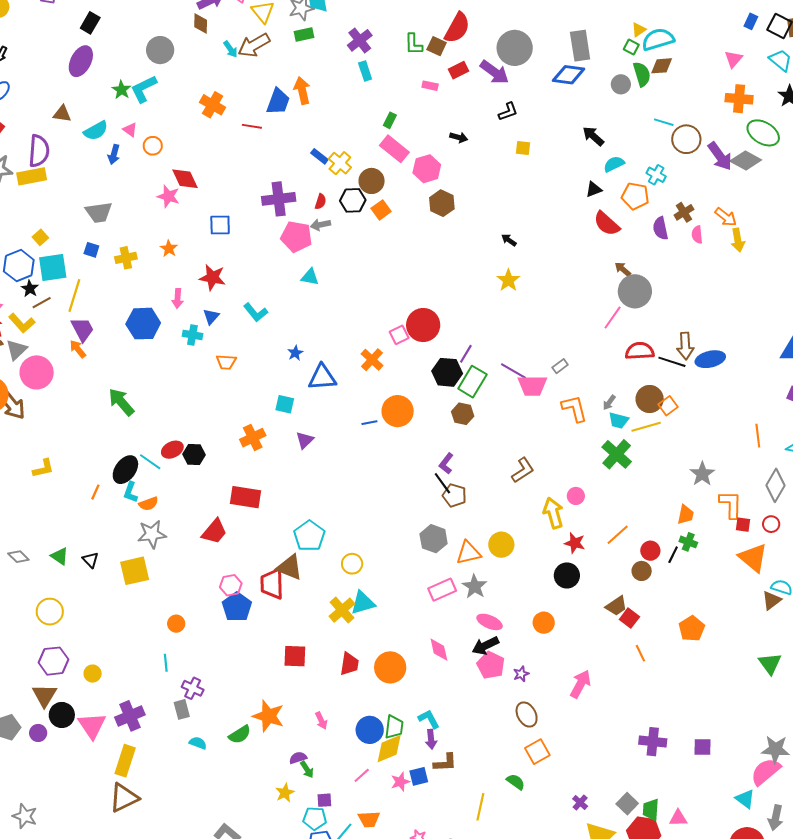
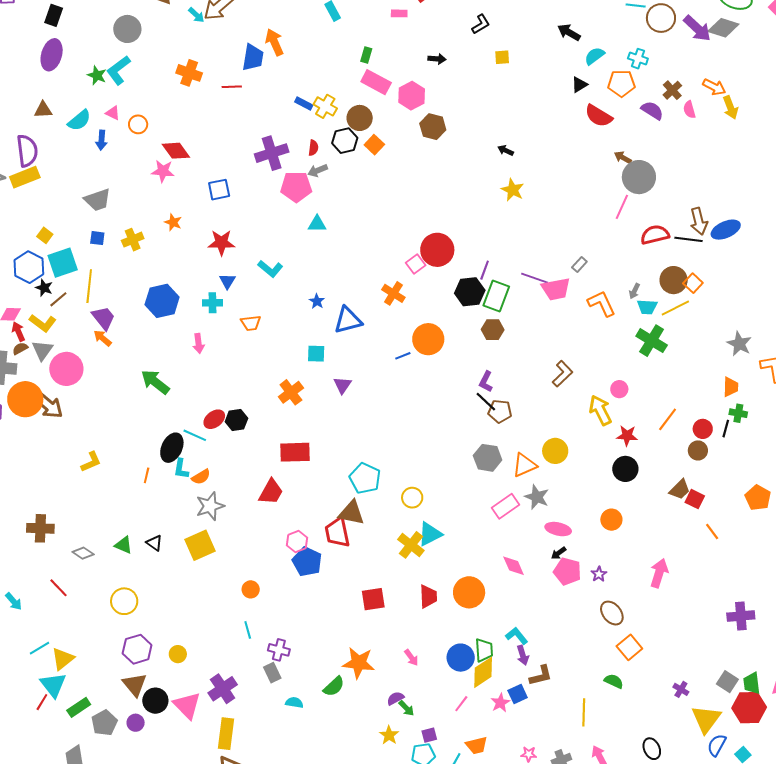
purple semicircle: (660, 228) -> (652, 110), turned 145
pink arrow: (178, 298) -> (199, 343), moved
black arrow: (485, 646) -> (559, 553), size x0.6

